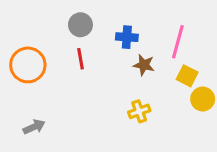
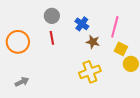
blue cross: (127, 37) -> (82, 24), turned 32
yellow cross: (139, 111) -> (90, 72), size x1.5

